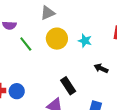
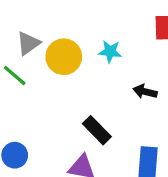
gray triangle: (48, 13) -> (28, 43), moved

